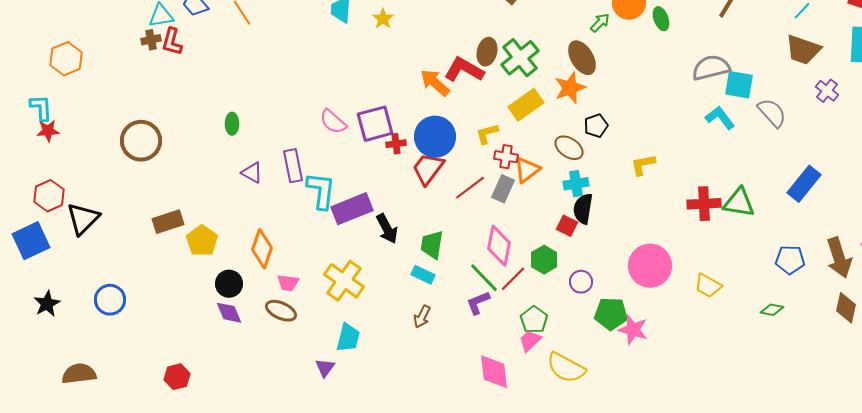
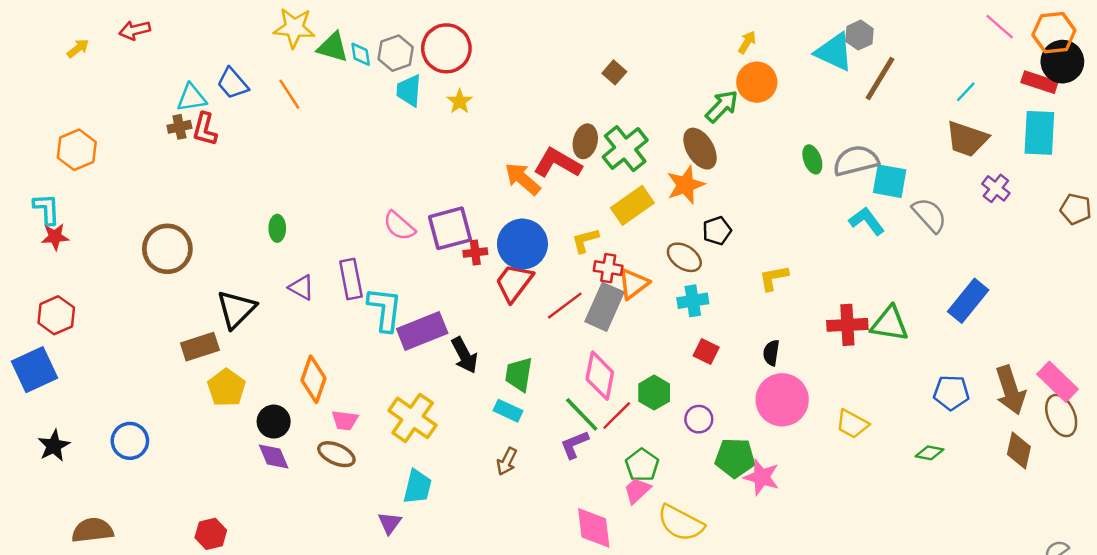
green ellipse: (661, 19) -> (812, 159), moved
green arrow: (600, 23) -> (722, 106), size x1.4
gray rectangle: (503, 189) -> (605, 307), size x1.4
black semicircle: (583, 209) -> (771, 353), moved, size x0.7
black triangle: (83, 219) -> (236, 309), moved
red square: (567, 226) -> (706, 351), moved
yellow pentagon: (202, 241) -> (227, 388), moved

